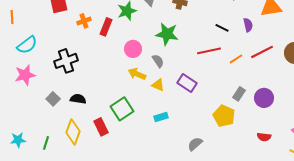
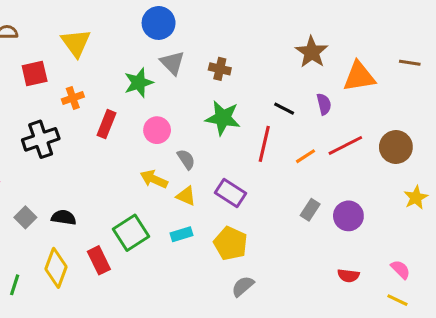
red rectangle: (106, 27) -> (106, 124), moved
green star: (167, 34) -> (223, 118), moved
pink circle: (133, 49) -> (157, 130), moved
red line: (209, 51) -> (264, 144), turned -65
black cross: (66, 61) -> (41, 139), moved
yellow pentagon: (224, 116) -> (231, 243), moved
cyan rectangle: (161, 117) -> (182, 234), moved

